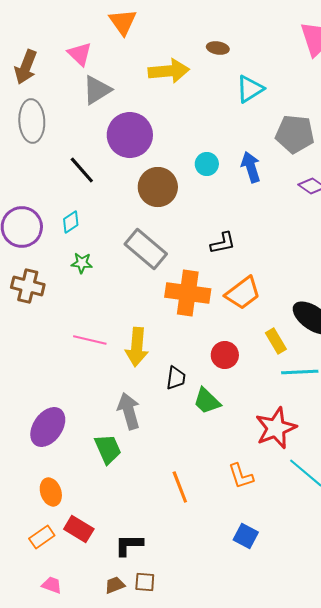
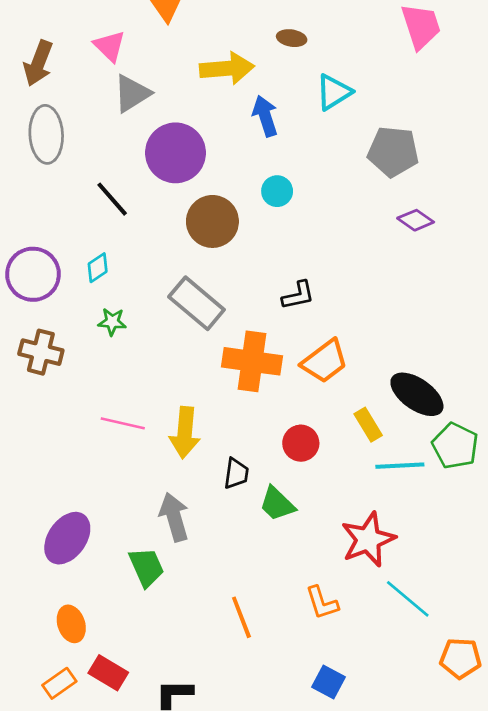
blue arrow: (251, 167) -> (265, 116), moved

